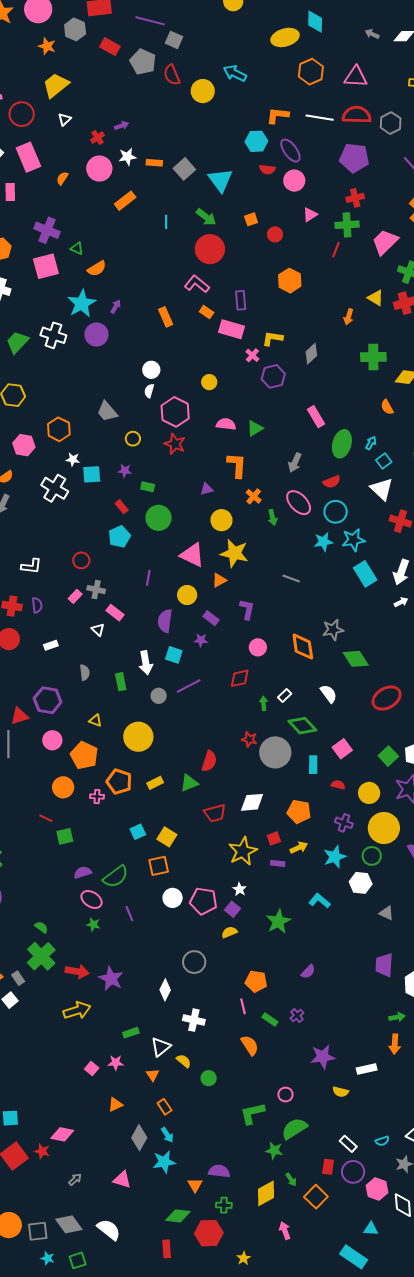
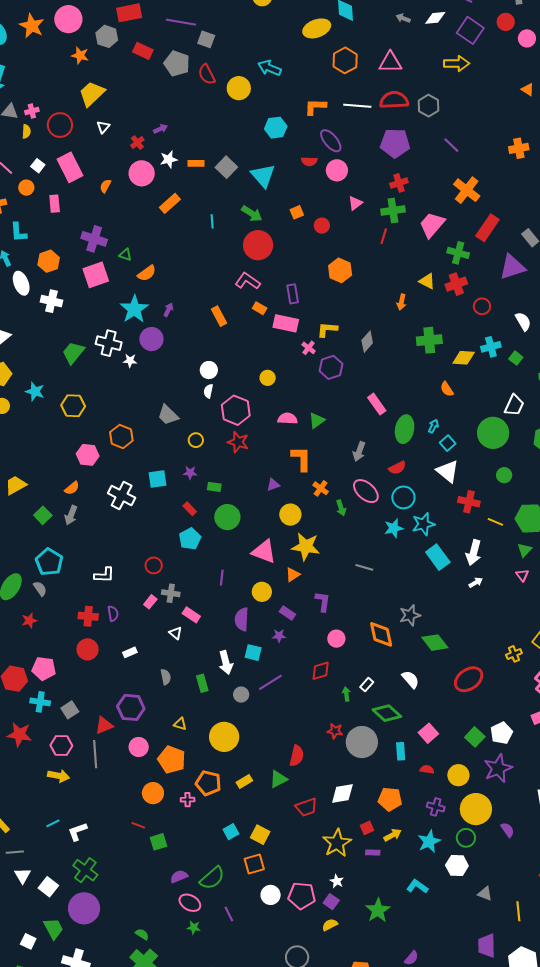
cyan hexagon: (256, 141) -> (276, 128), moved
white star: (73, 459) -> (130, 361), moved

